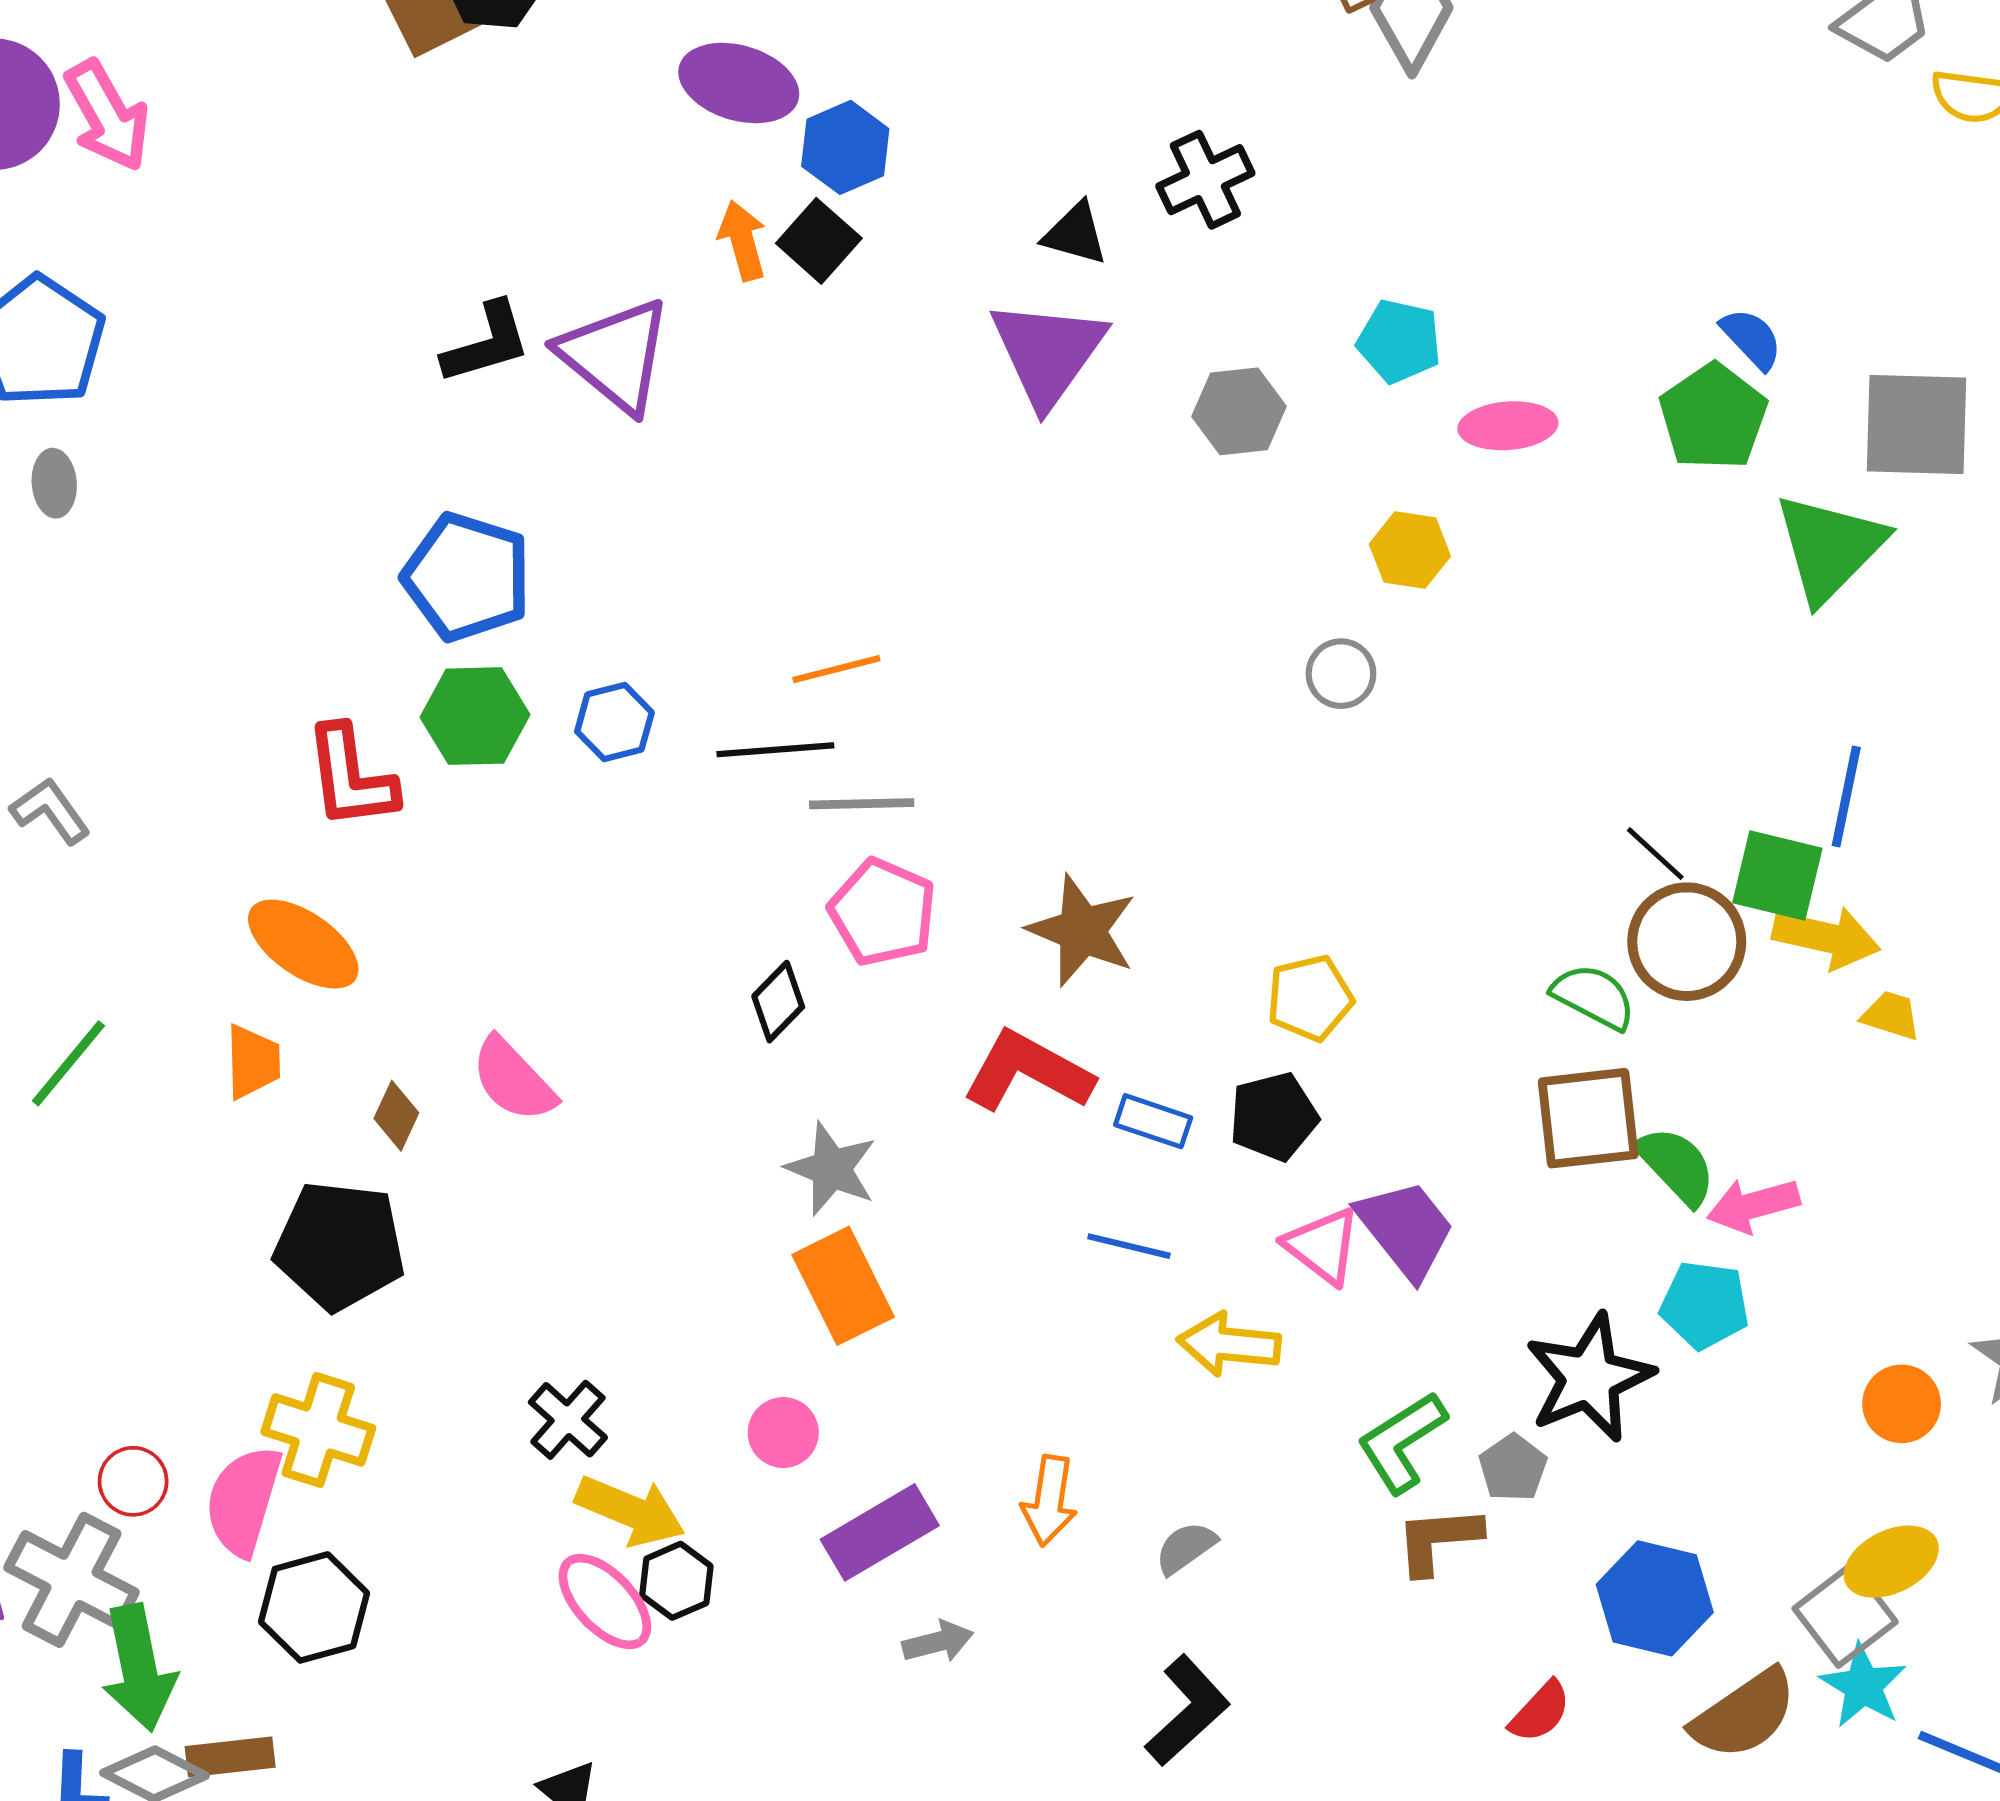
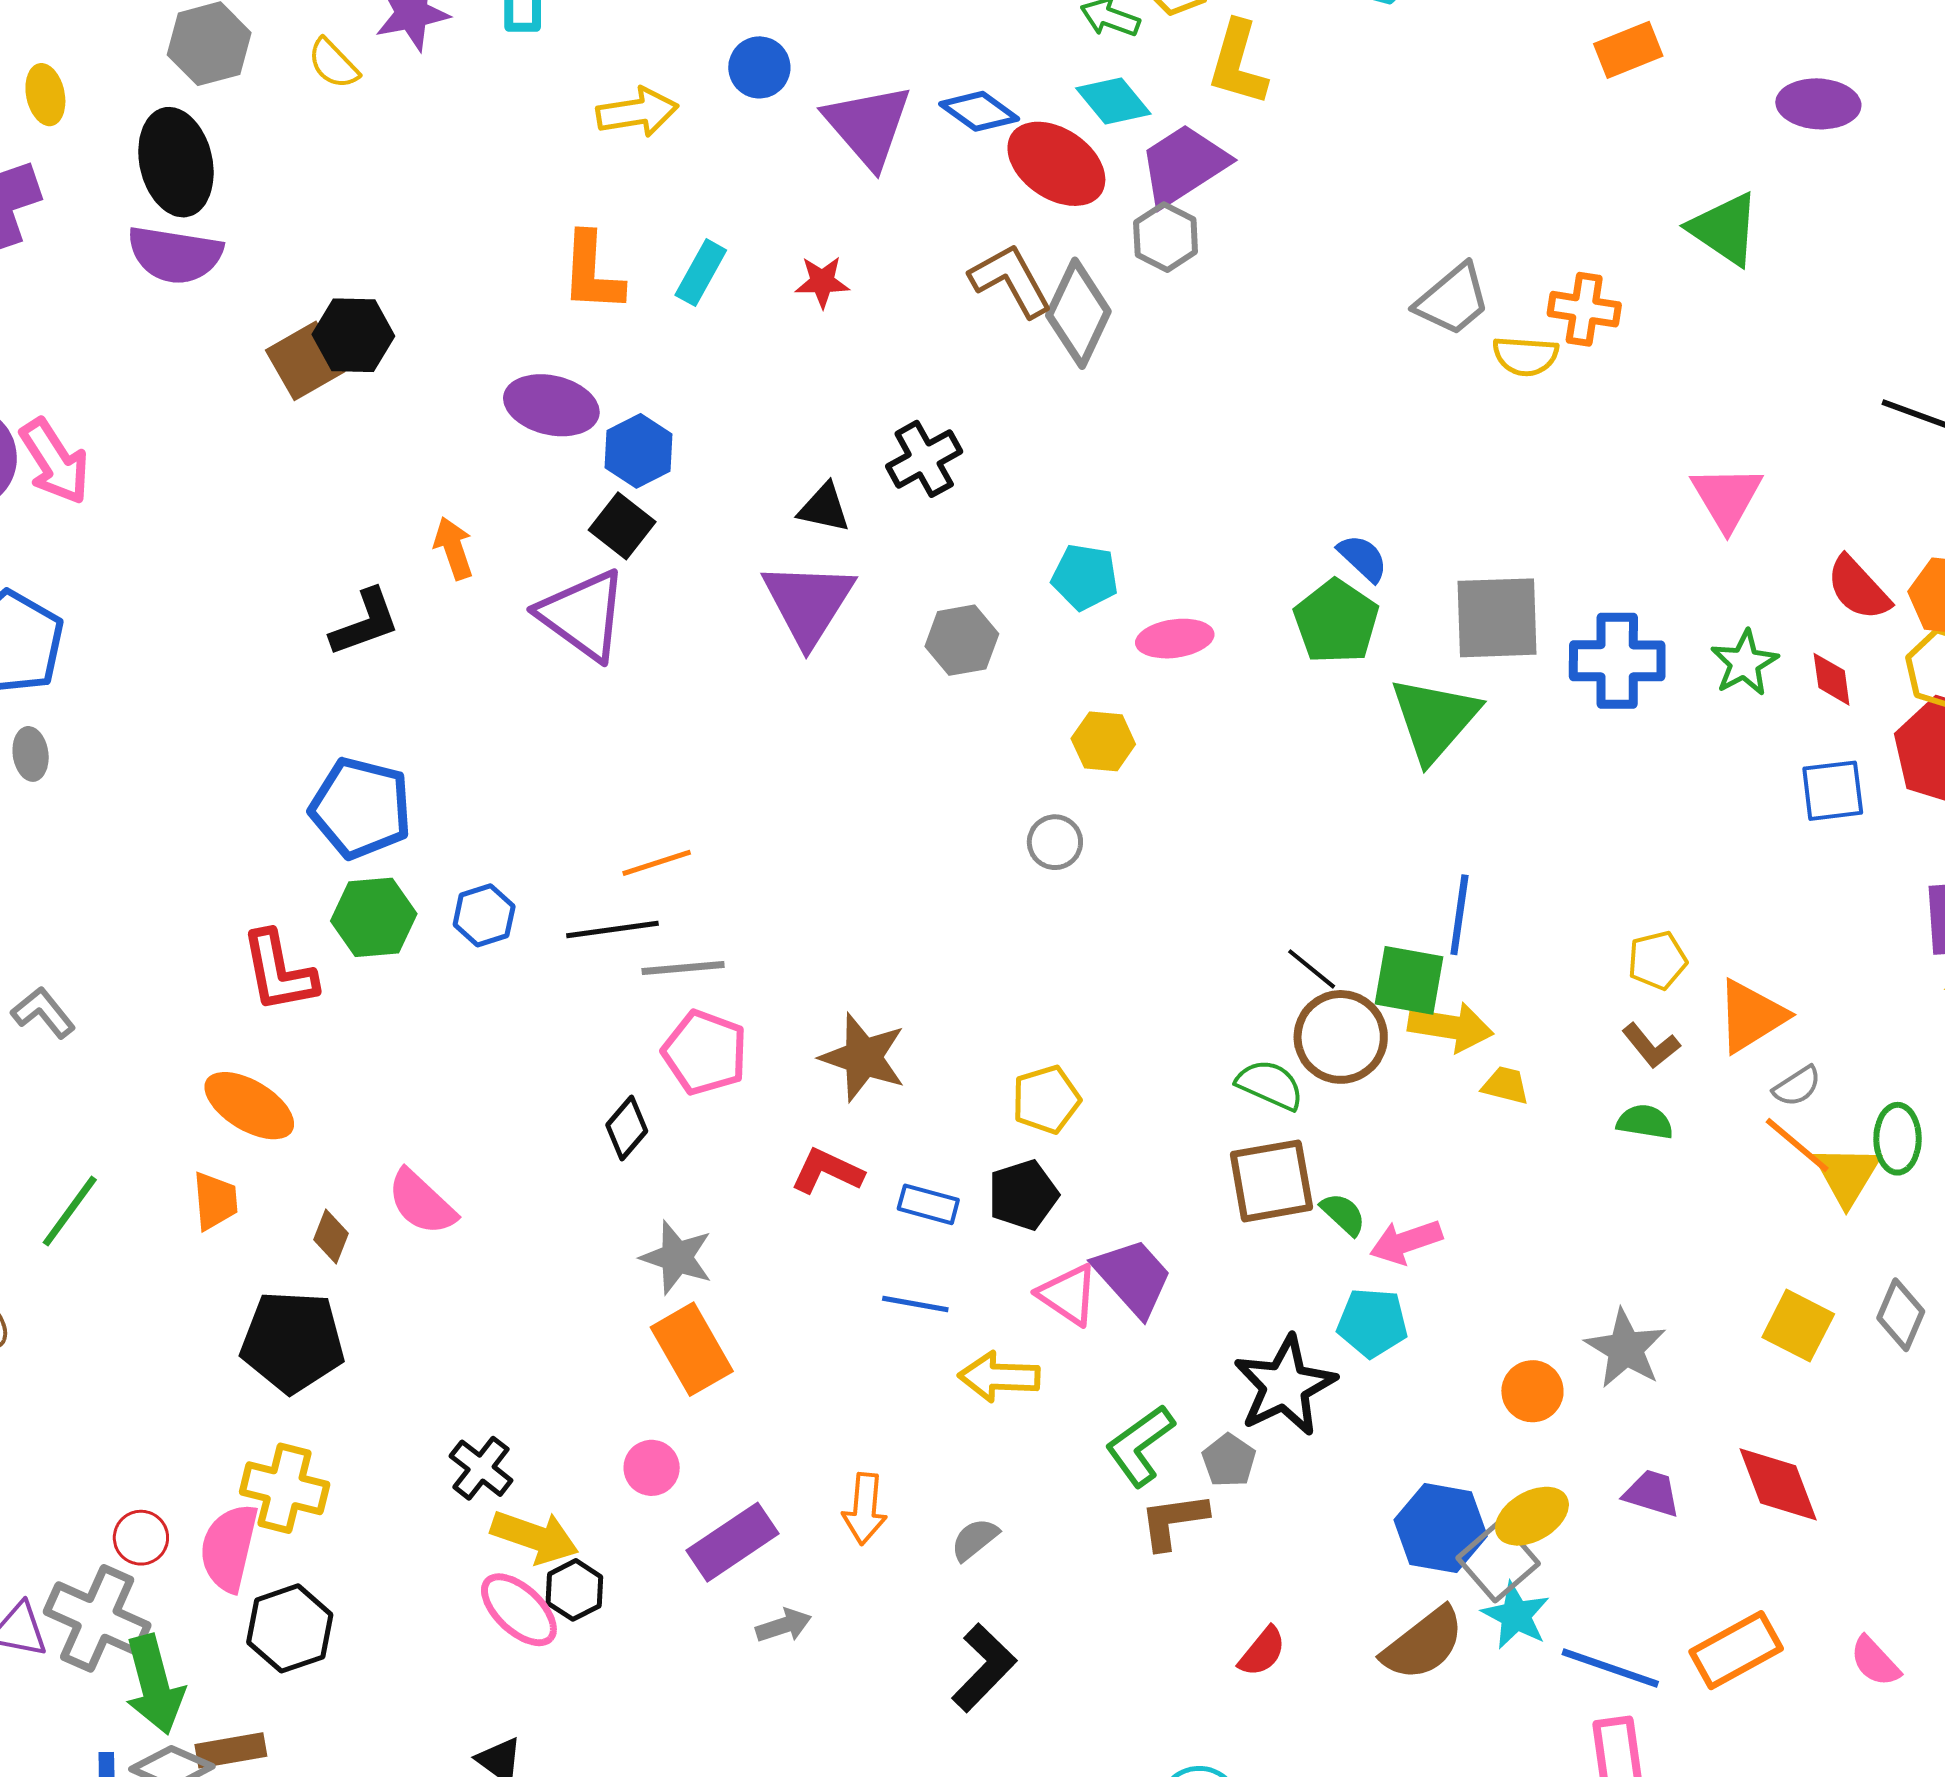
orange arrow: (742, 240) -> (453, 548), moved
purple triangle: (615, 355) -> (583, 615), moved
red L-shape: (1028, 1072) -> (827, 1171), size x0.7
green semicircle: (1676, 1166) -> (1343, 1214), size x0.7
blue hexagon: (1655, 1598) -> (1441, 1528), moved

